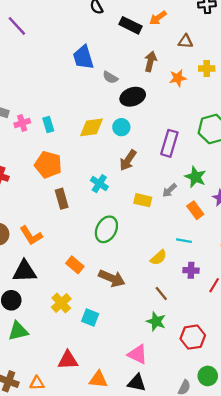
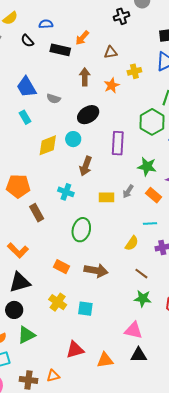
black ellipse: (133, 97) -> (88, 115), moved
cyan rectangle: (48, 125) -> (25, 117), moved
gray arrow: (169, 190) -> (128, 191), moved

